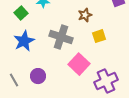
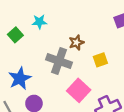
brown star: (85, 15) -> (76, 42), moved
blue star: (24, 41) -> (20, 78), moved

